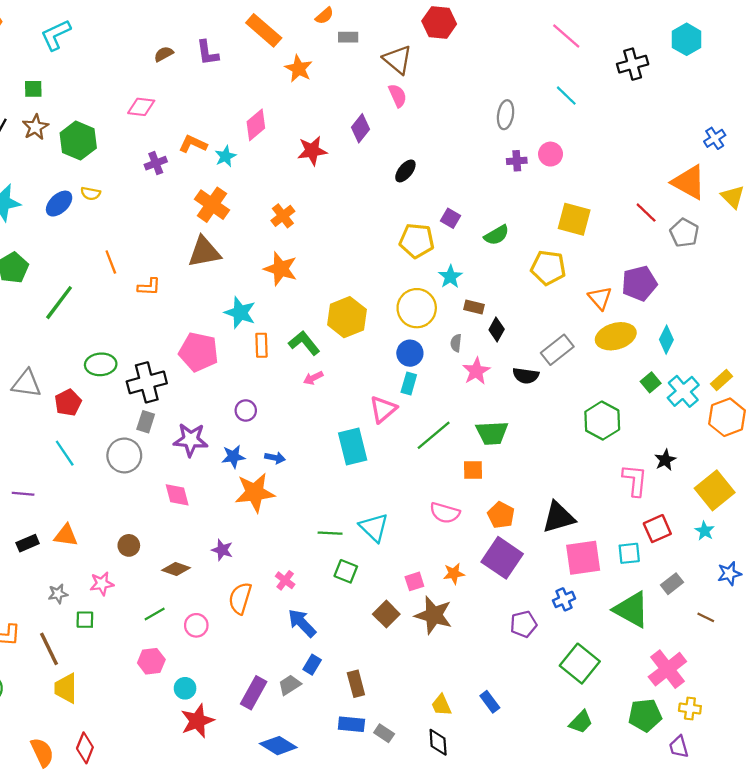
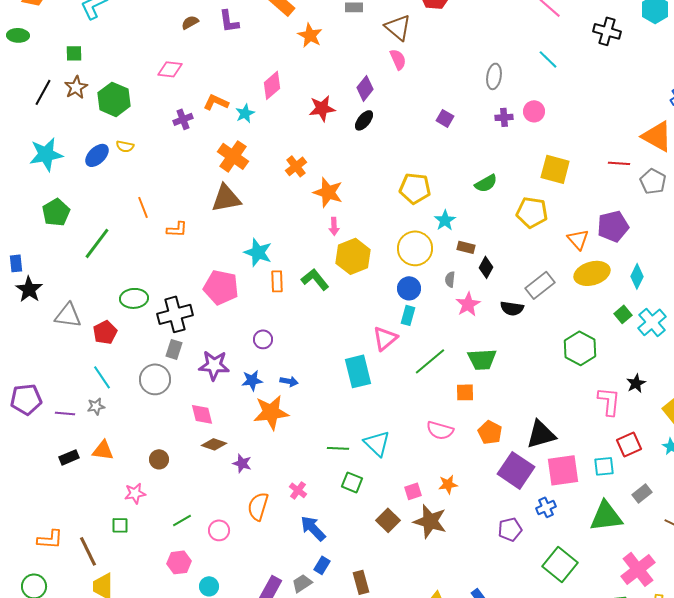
black cross: (633, 64) -> (607, 31), turned 32
black ellipse: (405, 171) -> (364, 120), moved
red line: (646, 213) -> (619, 163), turned -40
purple square: (450, 218) -> (445, 118), moved
orange star: (281, 269) -> (328, 192), moved
pink arrow: (313, 378) -> (334, 226), moved, turned -66
purple square: (502, 558) -> (516, 470), moved
brown diamond: (176, 569) -> (214, 444), moved
gray star: (58, 594) -> (96, 406), moved
green triangle: (631, 610) -> (606, 516), turned -36

